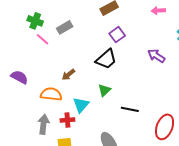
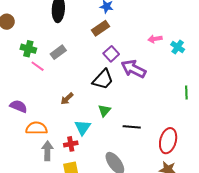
pink arrow: (158, 11) -> (155, 39), moved
purple arrow: (156, 56) -> (134, 69), moved, size x1.4
orange semicircle: (51, 94) -> (36, 128), moved

